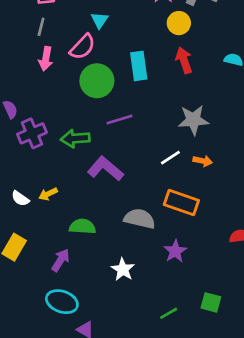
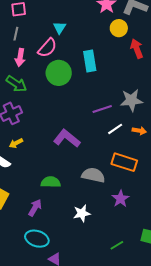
red arrow: (184, 60) -> (137, 49), moved
purple line: (120, 119) -> (102, 109), moved
green arrow: (75, 139) -> (16, 84), moved, turned -140
yellow arrow: (48, 194) -> (16, 143), moved
white star: (123, 269) -> (82, 213), turned 30

